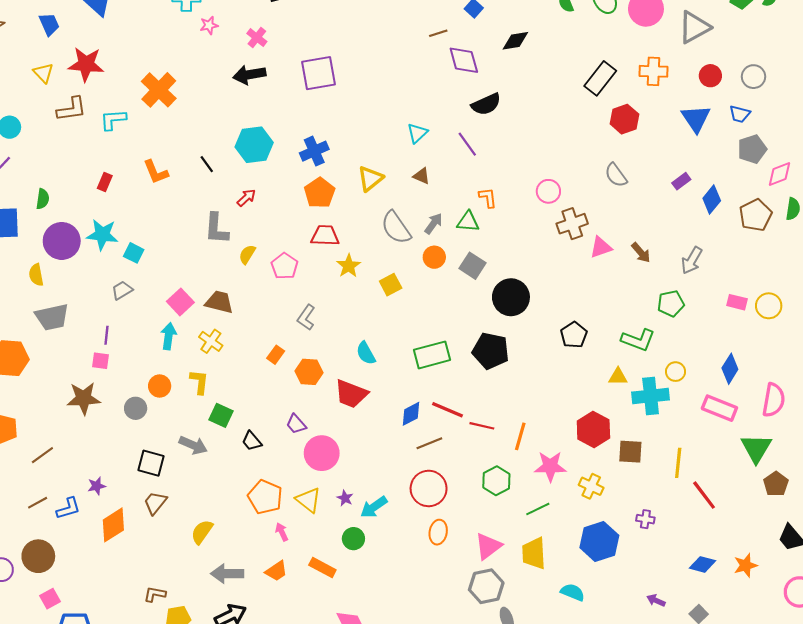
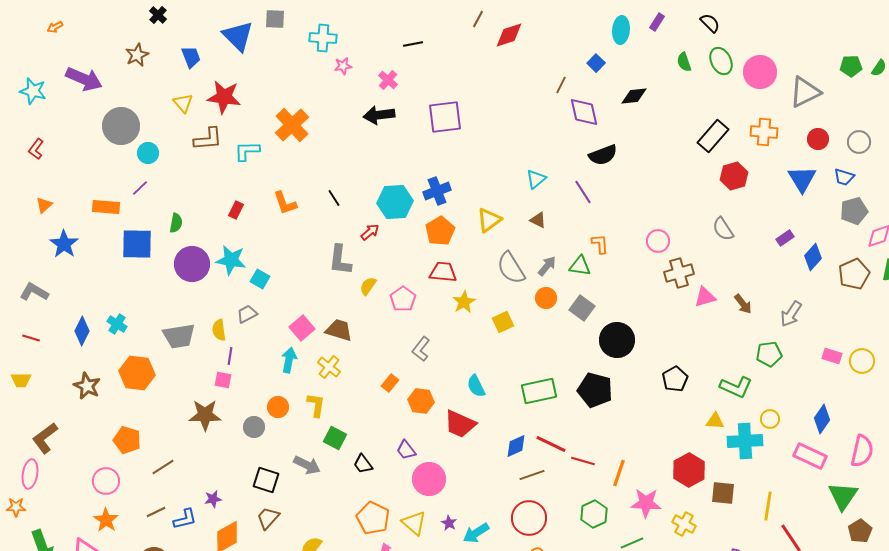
brown line: (438, 33) -> (561, 85), turned -48
cyan hexagon: (254, 145) -> (395, 202), moved
yellow semicircle: (36, 275) -> (219, 330), moved

